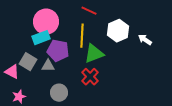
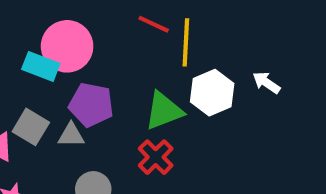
white hexagon: (118, 31) -> (212, 93), moved
yellow line: (82, 36) -> (186, 42), moved
cyan rectangle: (41, 38) -> (41, 66), moved, turned 42

